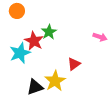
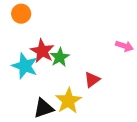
green star: (49, 32) -> (60, 57), moved
cyan star: (20, 53) -> (25, 66), turned -30

